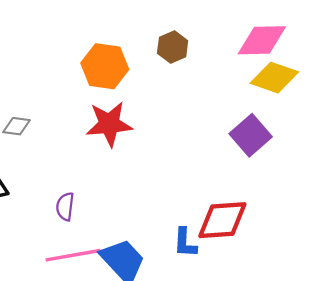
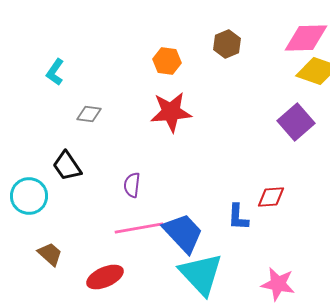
orange hexagon: (105, 66) -> (167, 61), size x0.7
red diamond: (222, 220) -> (271, 197), size x0.6

